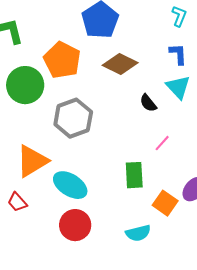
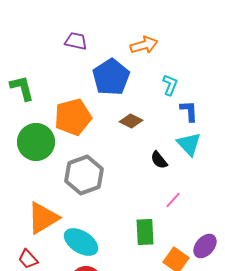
cyan L-shape: (179, 16) -> (170, 85), moved
orange pentagon: (62, 60) -> (73, 117), turned 30
brown diamond: (120, 64) -> (131, 121), size x0.7

